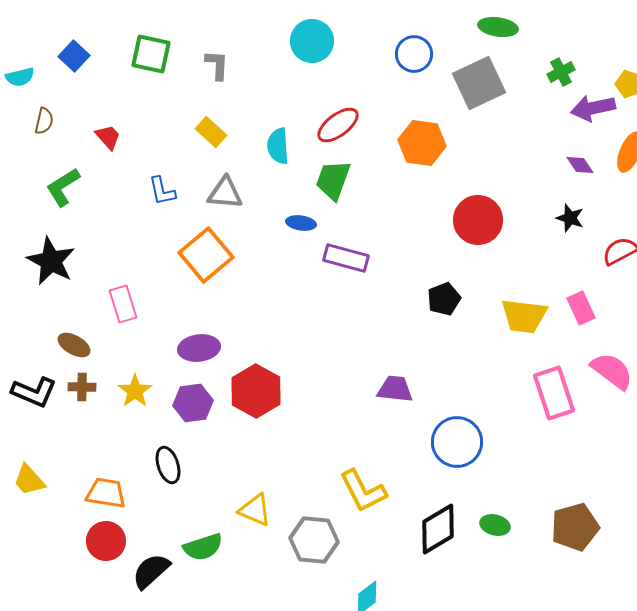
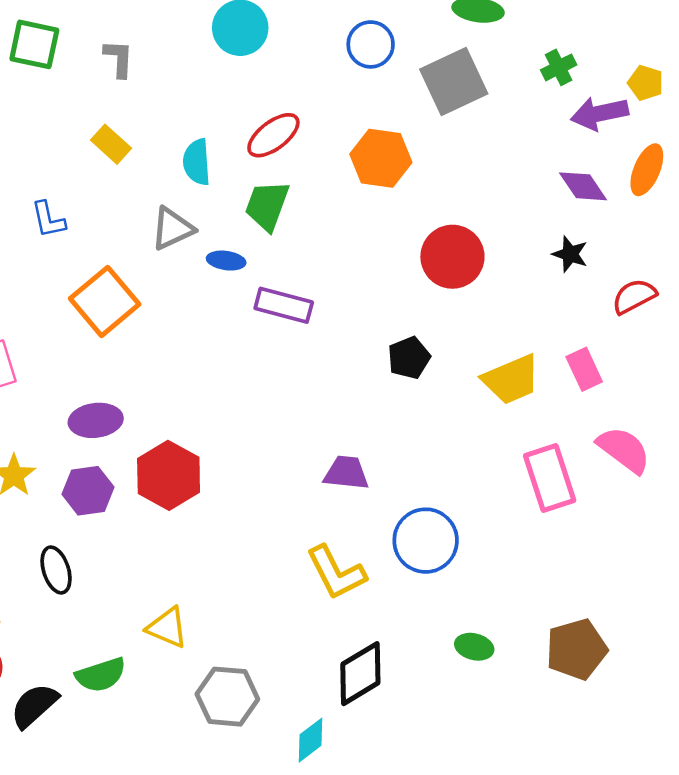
purple diamond: (580, 165) -> (583, 186), size x1.4
gray triangle: (225, 193) -> (172, 229), moved, turned -30
yellow trapezoid: (524, 316) -> (511, 379), turned -30
yellow L-shape: (363, 491) -> (336, 573), moved
black diamond: (438, 529) -> (360, 674), moved
gray hexagon: (314, 540) -> (227, 697), moved

